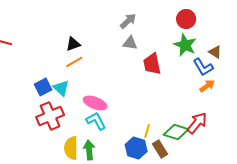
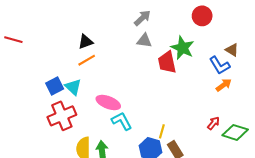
green star: (185, 45) -> (182, 48), moved
cyan L-shape: (96, 121) -> (122, 121), moved
red arrow: (197, 123) -> (213, 123), size x0.6
green diamond: (176, 132) -> (235, 132), moved

